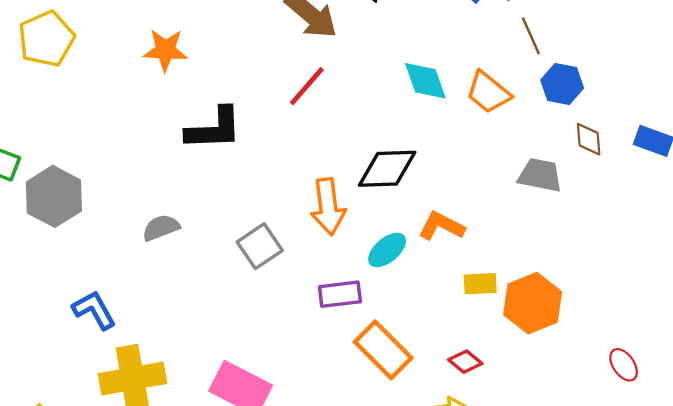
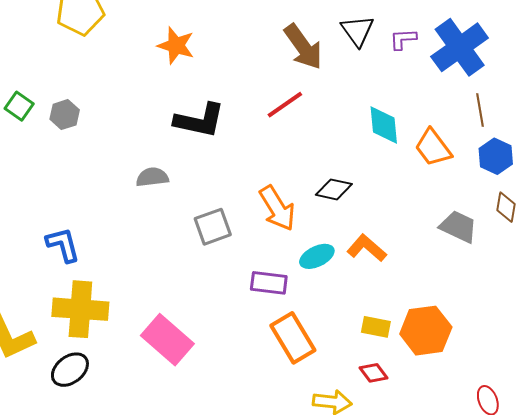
black diamond: (387, 169) -> (334, 189), size x0.7
gray hexagon: (54, 196) -> (65, 115), moved, size x0.6
orange arrow: (328, 207) -> (277, 208), turned -39
gray semicircle: (161, 228) -> (152, 177), moved
yellow rectangle: (480, 284) -> (376, 327), moved
red diamond: (465, 362) -> (374, 373), moved

